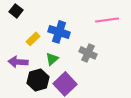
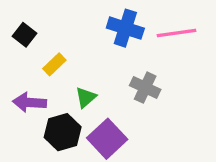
black square: (16, 11) -> (25, 35), moved
blue cross: (59, 32) -> (125, 28), moved

